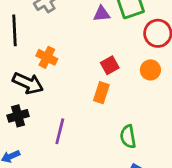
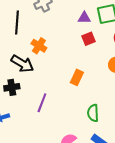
red square: (110, 65) -> (88, 39), moved

